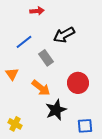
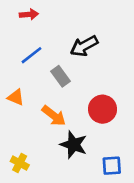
red arrow: (37, 11) -> (29, 14), moved
orange triangle: (12, 74) -> (16, 97), turned -32
black star: (56, 110) -> (74, 145), turned -30

